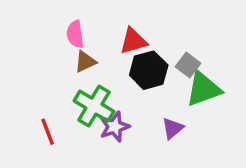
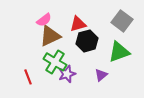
pink semicircle: (75, 34) -> (44, 20), turned -119
brown triangle: (85, 62) -> (50, 36), size x1.6
gray square: (188, 65) -> (122, 21), moved, size x1.5

